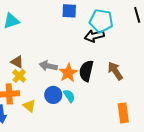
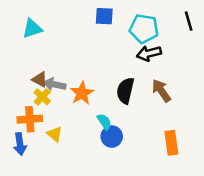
black arrow: (94, 36) -> (149, 53), moved
gray arrow: (48, 66) -> (55, 84), moved
orange star: (68, 73) -> (82, 93), moved
blue circle: (53, 95) -> (112, 137), moved

